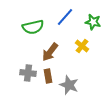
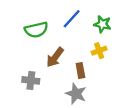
yellow cross: (82, 46) -> (99, 51), moved, turned 32
brown rectangle: (48, 76) -> (80, 71), moved

